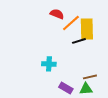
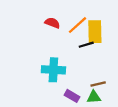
red semicircle: (57, 14) -> (52, 23), moved
cyan cross: (49, 64) -> (53, 70), size x1.5

